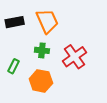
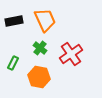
green cross: (42, 50) -> (40, 48), turned 32

